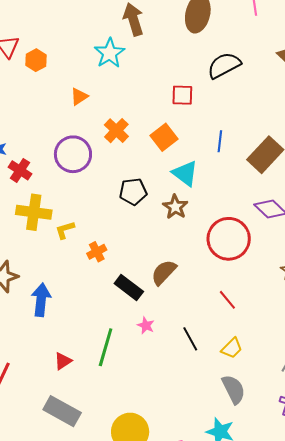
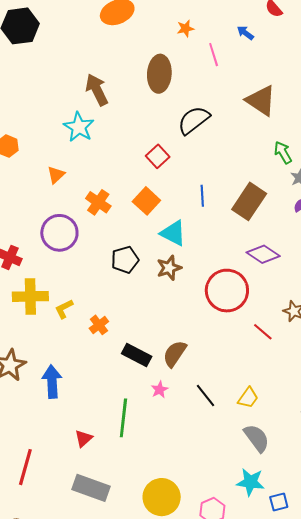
red square: (182, 95) -> (158, 156), turned -35
brown star: (175, 207) -> (169, 268), turned 30
brown semicircle: (164, 272) -> (175, 354), moved
red line: (227, 300) -> (263, 332), moved
pink star: (146, 325) -> (160, 390), turned 30

